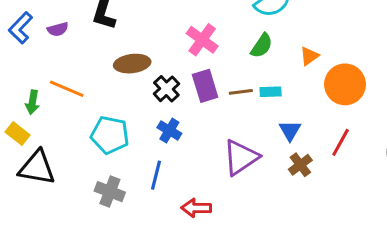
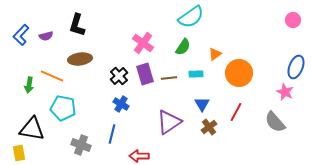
brown ellipse: (132, 64) -> (80, 59), moved
cyan rectangle: (271, 92) -> (196, 74), moved
yellow rectangle: (18, 133) -> (19, 153), moved, turned 42
cyan pentagon: (110, 135) -> (63, 108), moved

